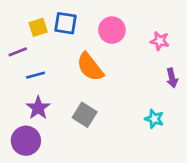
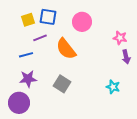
pink star: (160, 41) -> (120, 38), moved
purple line: (18, 52) -> (40, 38), moved
purple star: (38, 108) -> (28, 79), turned 30

